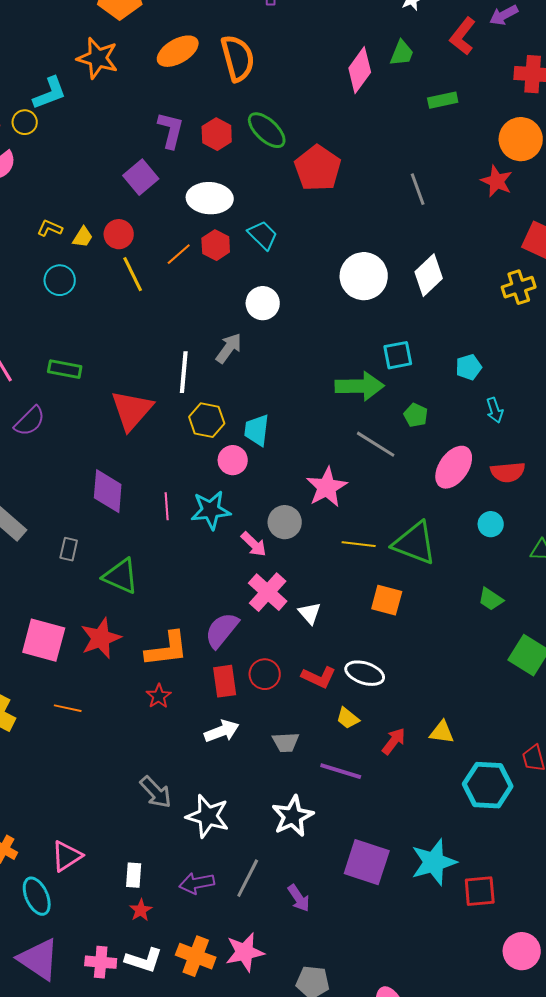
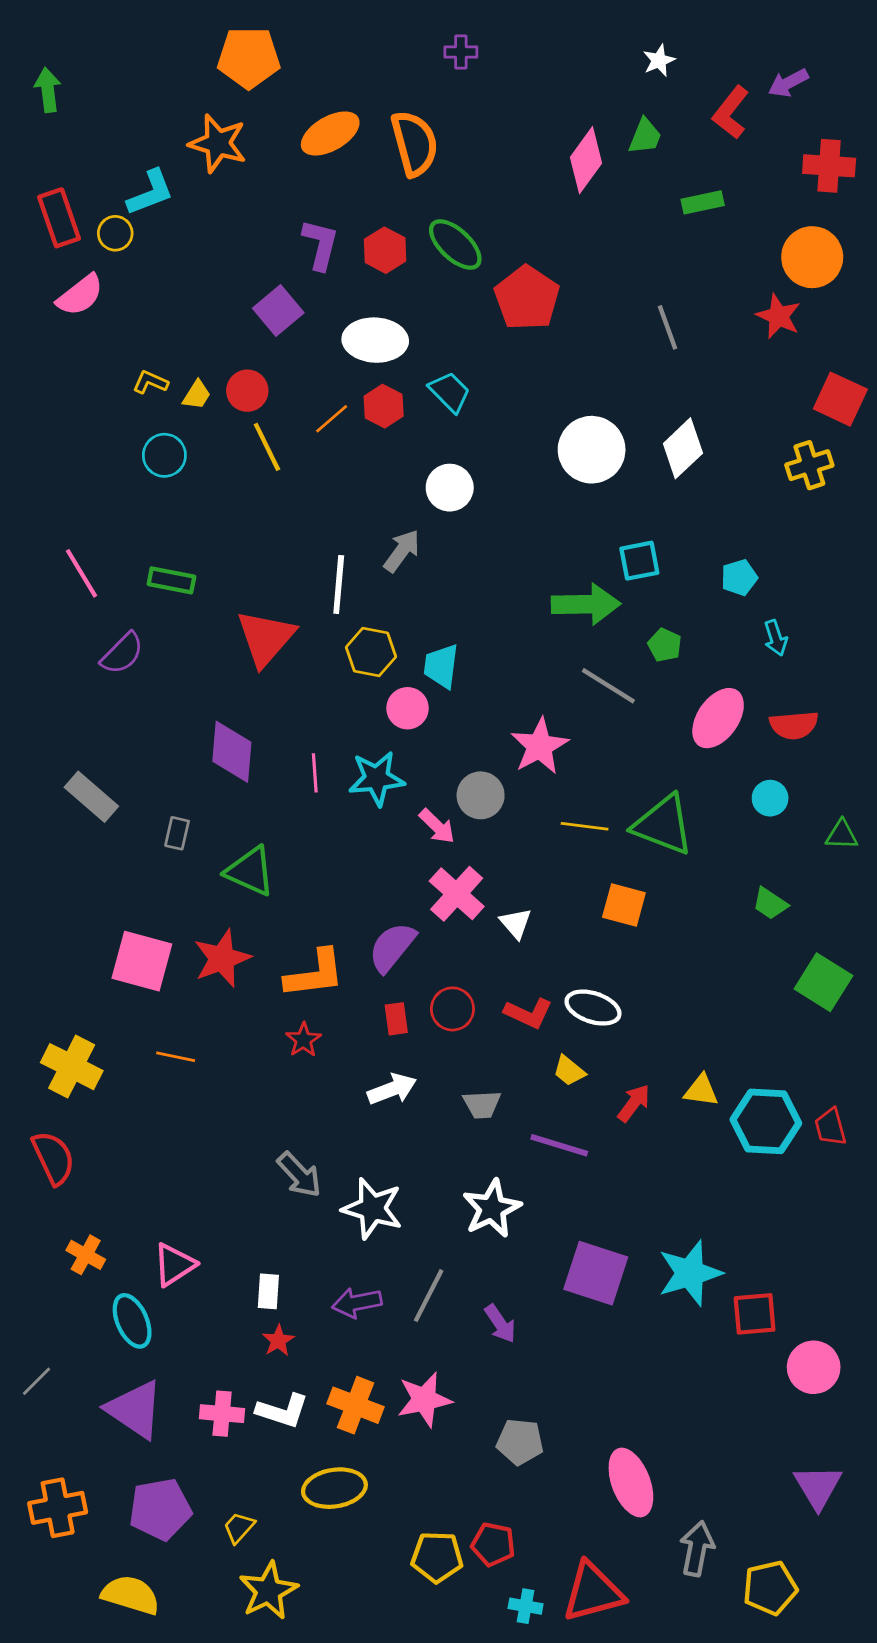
red rectangle: (225, 681) -> (396, 1019), size x0.7
cyan hexagon: (488, 785) -> (766, 1121), moved
pink circle: (522, 951) -> (814, 1367), moved

